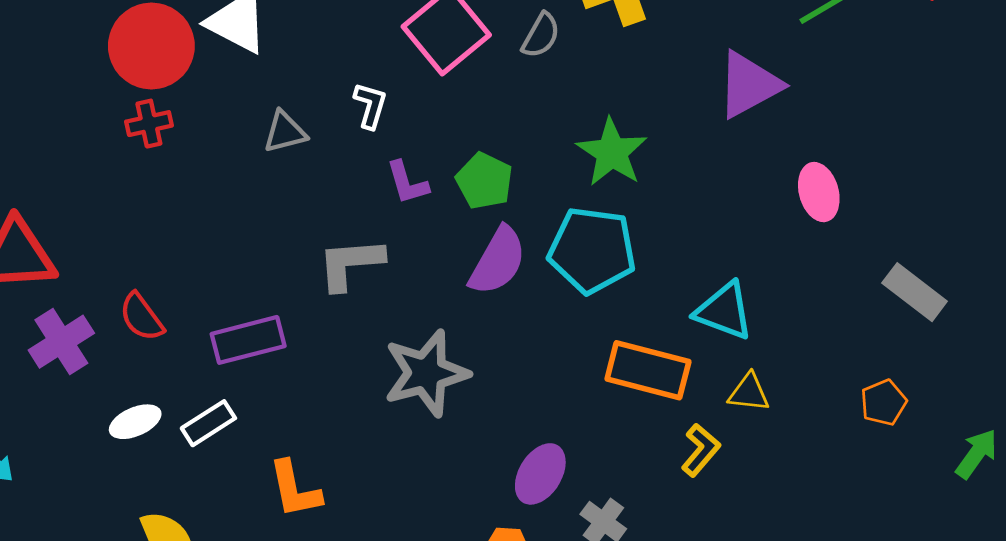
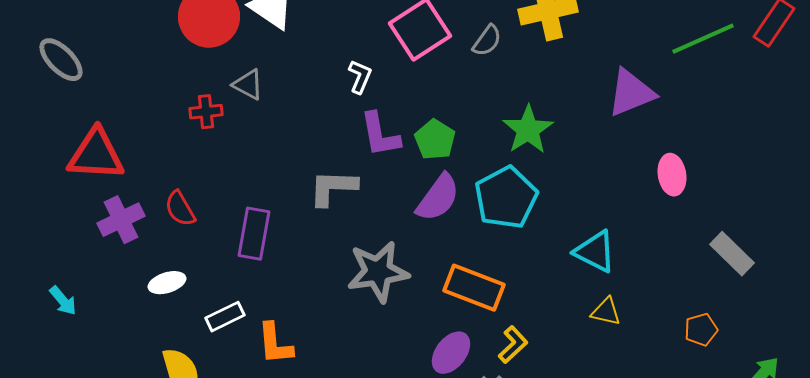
red cross: (149, 124) -> (206, 112), moved
gray triangle: (285, 132) -> (248, 85), moved, turned 36
purple L-shape: (407, 183) -> (380, 135), size x1.4
cyan pentagon: (592, 250) -> (506, 198), turned 30
purple rectangle: (248, 340) -> (254, 234), turned -72
orange rectangle: (648, 370) -> (474, 288), moved
white rectangle: (208, 423) -> (225, 317), moved
yellow L-shape: (701, 450) -> (513, 345), moved

